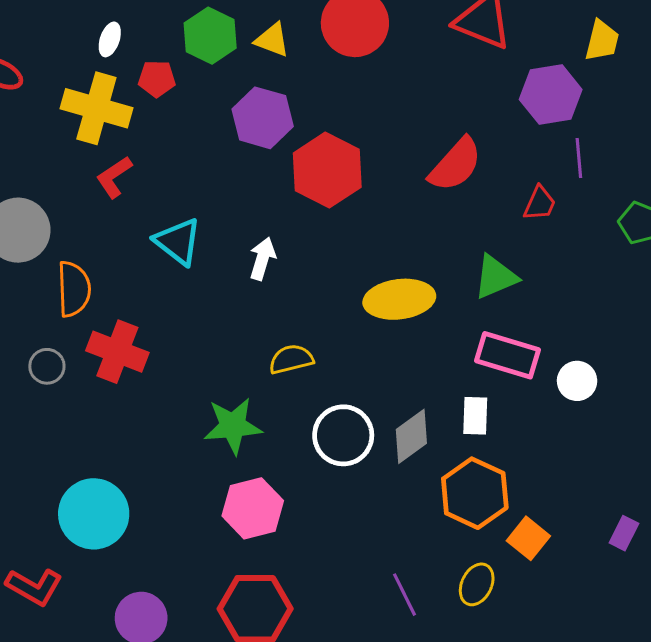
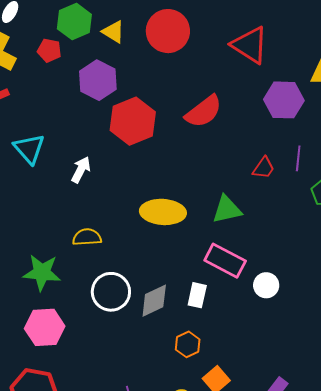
red pentagon: (157, 79) -> (49, 51), moved
purple line: (579, 158) -> (298, 158), moved
red semicircle: (455, 165) -> (204, 111), moved
orange hexagon: (475, 493) -> (188, 344), size x0.6

